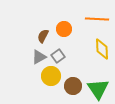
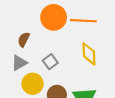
orange circle: (64, 29) -> (54, 17), moved, size x1.5
gray square: (58, 56) -> (50, 62), moved

